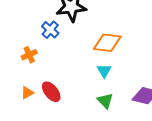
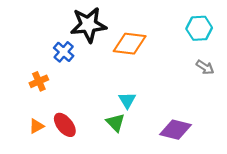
orange diamond: (107, 43) -> (130, 44), moved
green triangle: (105, 101) -> (115, 123), moved

